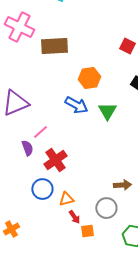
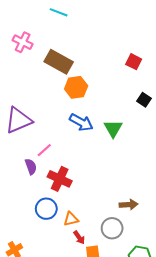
pink cross: (19, 27) -> (23, 42), size x0.7
brown rectangle: (54, 46) -> (59, 62), turned 32
orange hexagon: (89, 78) -> (76, 87), moved
red cross: (55, 160) -> (60, 179), turned -30

